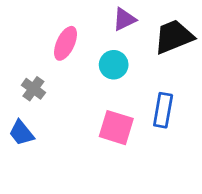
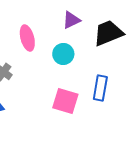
pink ellipse: (65, 43) -> (27, 38), turned -40

